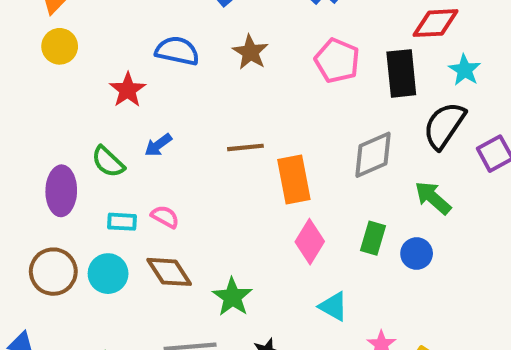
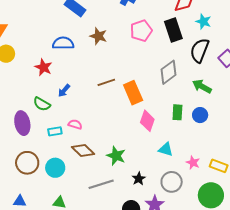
pink pentagon: (337, 61) -> (141, 31), turned -30
cyan circle: (108, 274) -> (55, 168), moved

